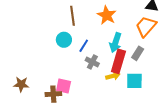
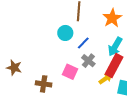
yellow arrow: (113, 76) -> (106, 79), turned -32
pink square: (64, 86) -> (70, 72), moved

